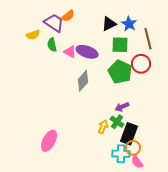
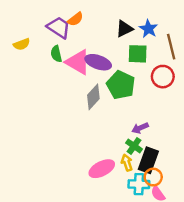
yellow semicircle: (33, 35) -> (22, 44), moved
pink triangle: (70, 52) -> (78, 62), size x1.6
green pentagon: (120, 72) -> (121, 85), moved
yellow arrow: (103, 127) -> (127, 163), moved, turned -40
pink ellipse: (49, 141) -> (102, 169), moved, turned 35

